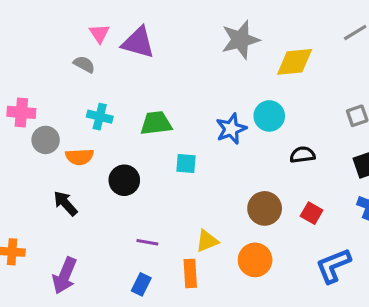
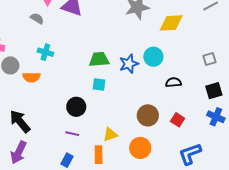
green trapezoid: (156, 123) -> (99, 59), moved
black circle: (124, 180) -> (76, 107), moved
black arrow: (65, 203) -> (20, 121), moved, size x1.4

